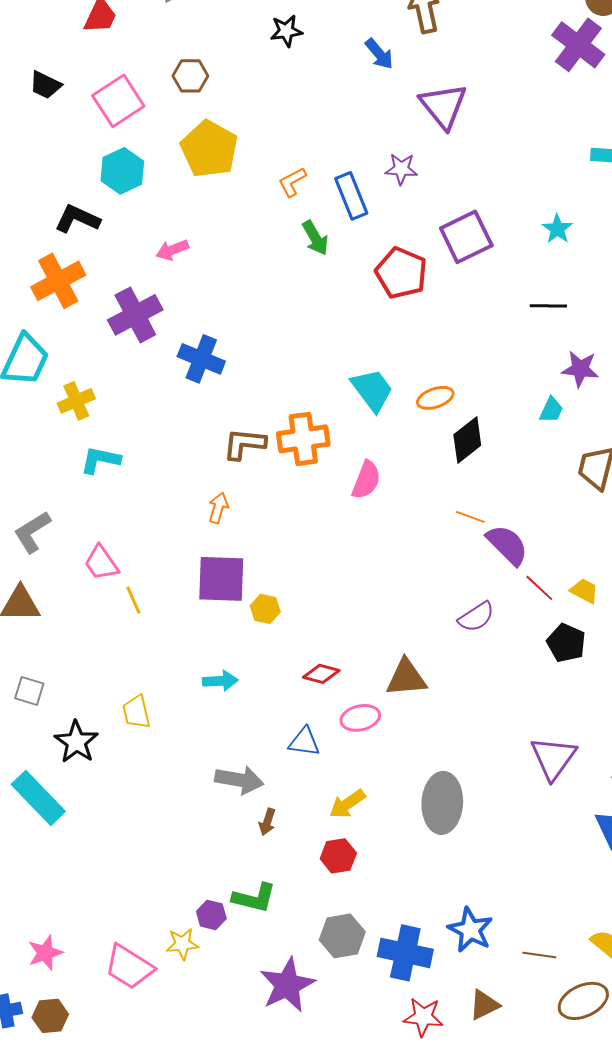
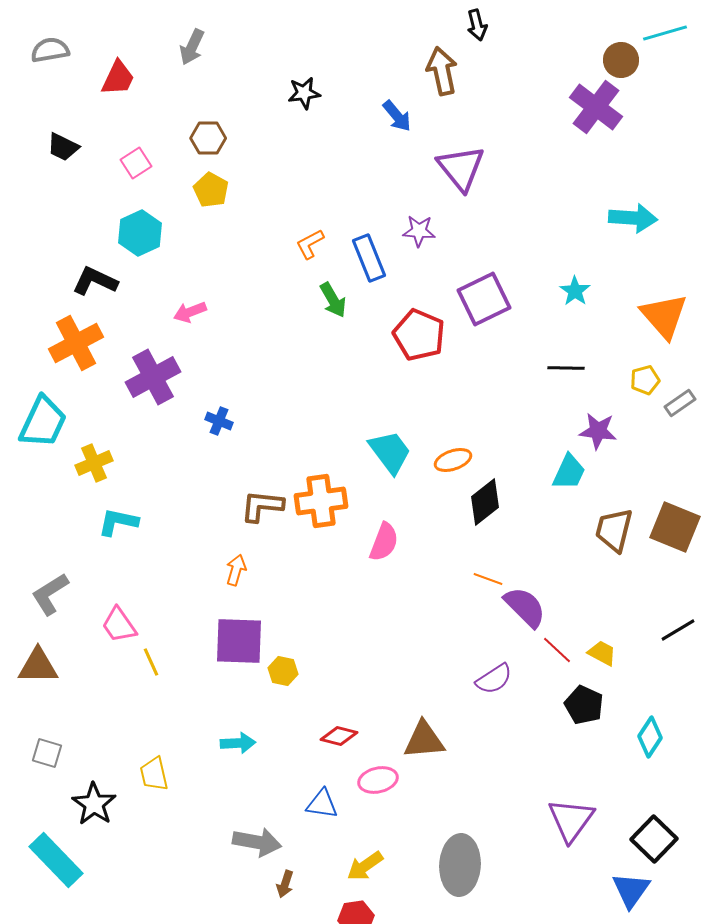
pink square: (118, 101) -> (136, 163), size x0.6
yellow pentagon: (209, 149) -> (211, 190), moved, size x0.6
blue cross: (201, 359) -> (219, 421), size x0.6
cyan trapezoid: (551, 410) -> (569, 472), size x1.4

